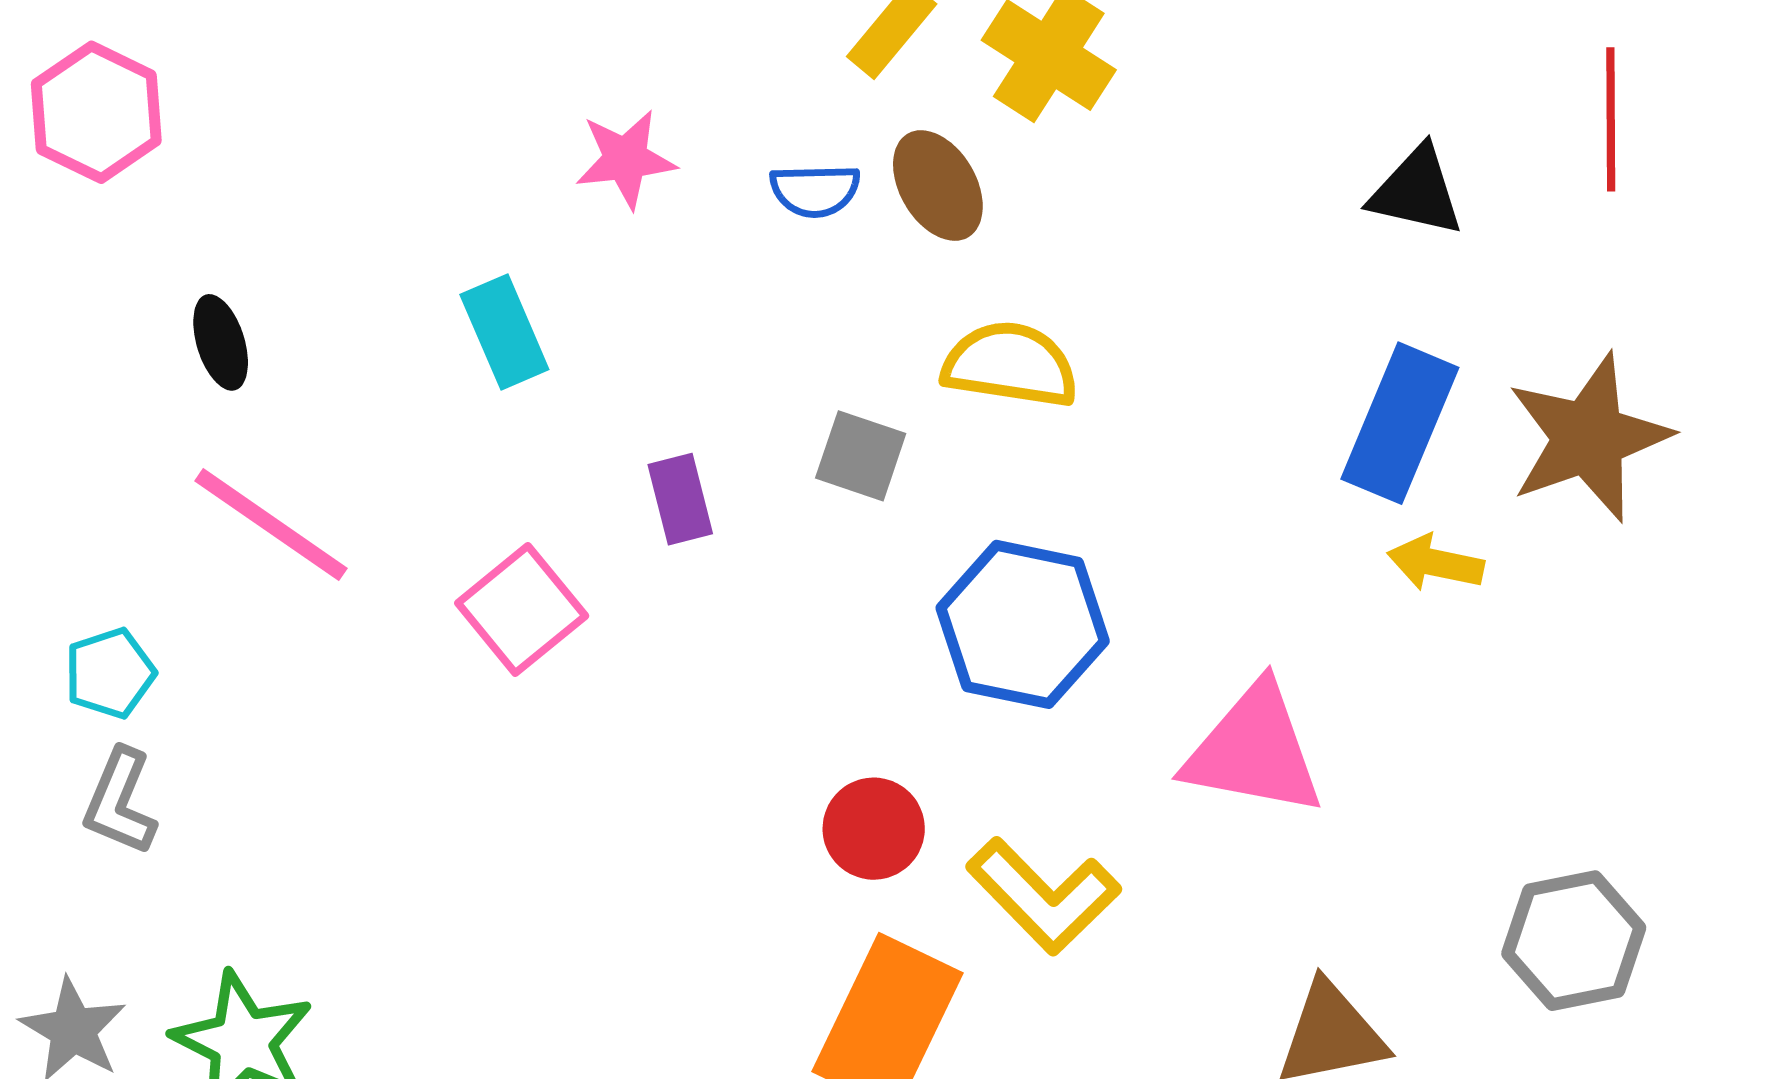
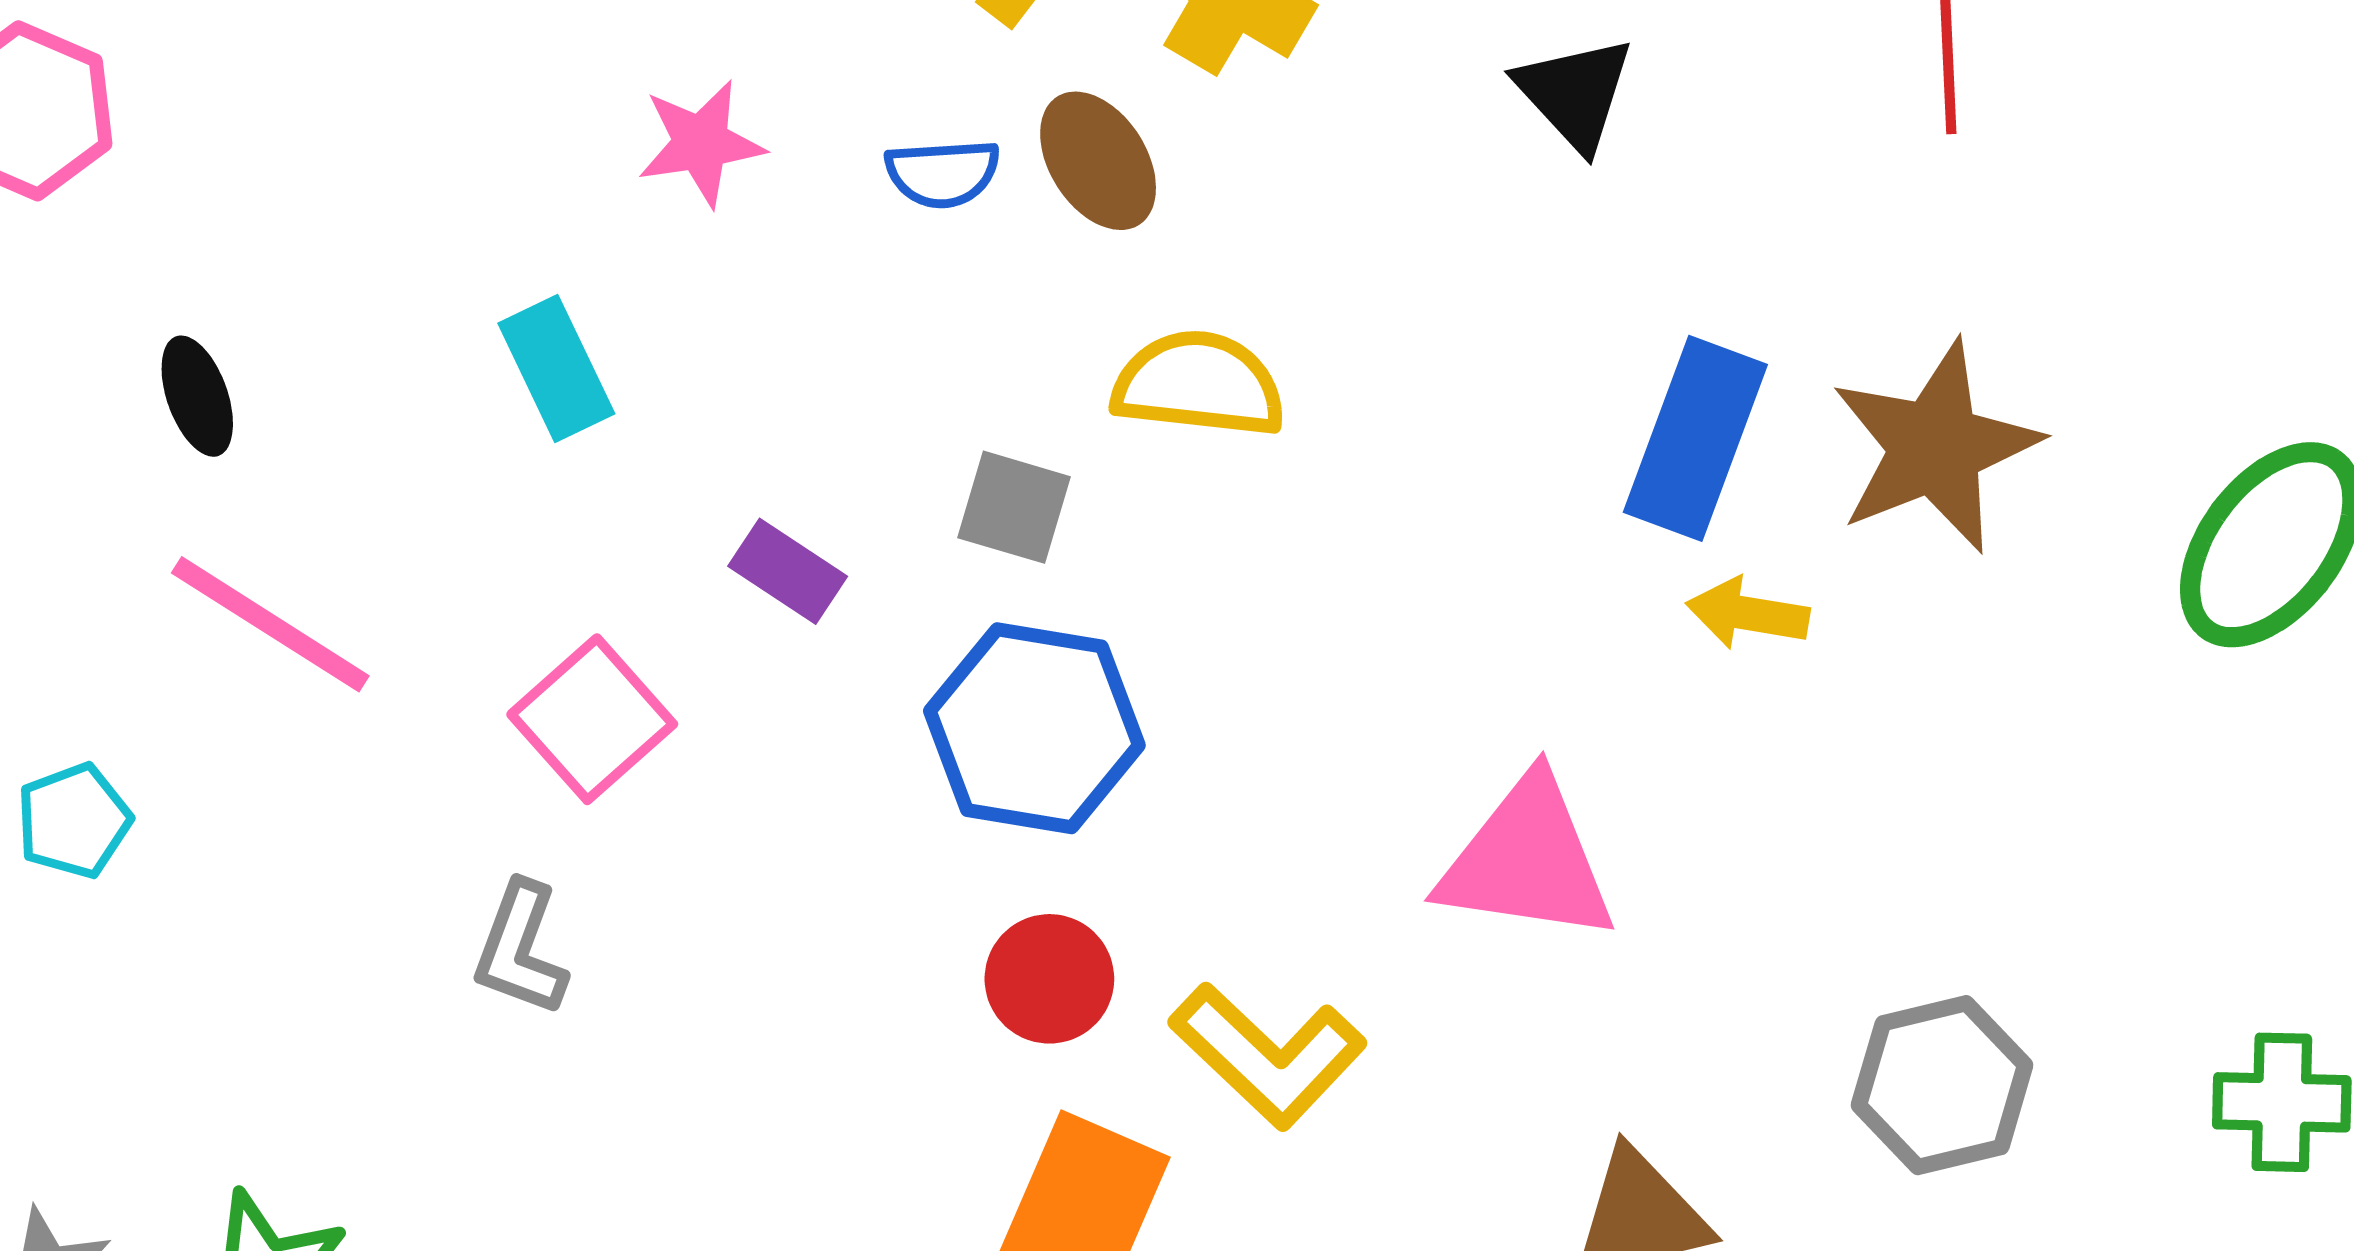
black triangle: (1417, 191) -> (1575, 93), moved, turned 37
purple rectangle: (680, 499) -> (788, 571), turned -40
blue hexagon: (1023, 624) -> (1034, 728), moved
gray L-shape: (120, 802) -> (520, 949), moved

